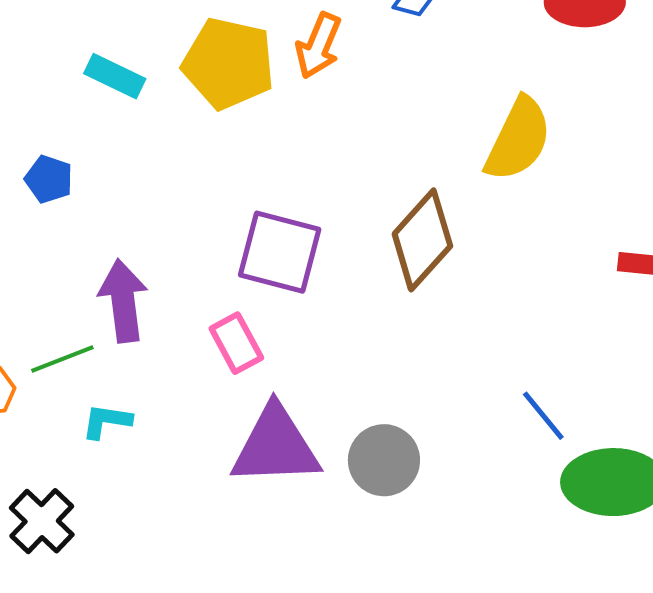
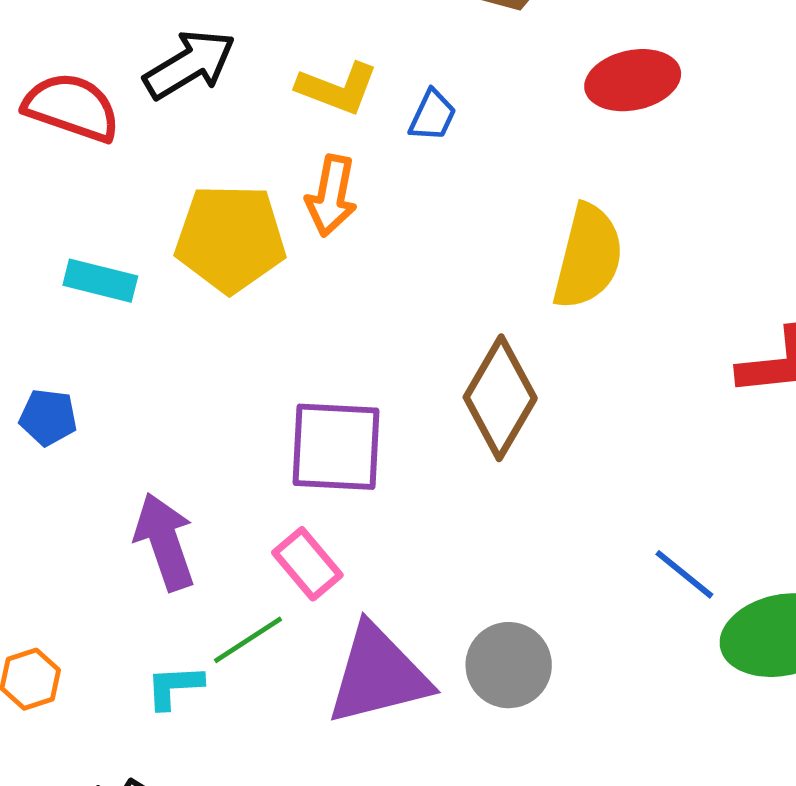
green line: (62, 359) -> (248, 640), moved

